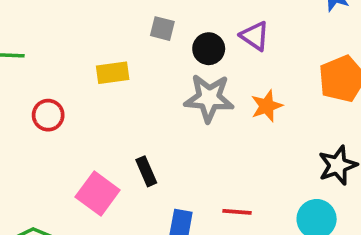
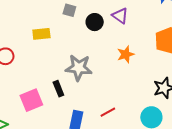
gray star: (209, 98) -> (79, 68), moved
pink square: (98, 194) -> (31, 100), turned 30
red line: (237, 212) -> (108, 112), turned -35

